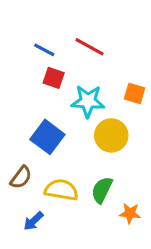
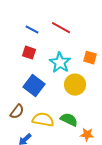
red square: (54, 78) -> (29, 53), moved
cyan star: (88, 101) -> (60, 63), turned 30
green semicircle: (102, 190) -> (69, 120), turned 90

